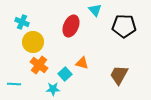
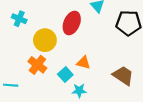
yellow circle: (33, 42) -> (45, 40), moved
brown trapezoid: (119, 75) -> (123, 76), turned 95
cyan star: (53, 89) -> (79, 91), moved

